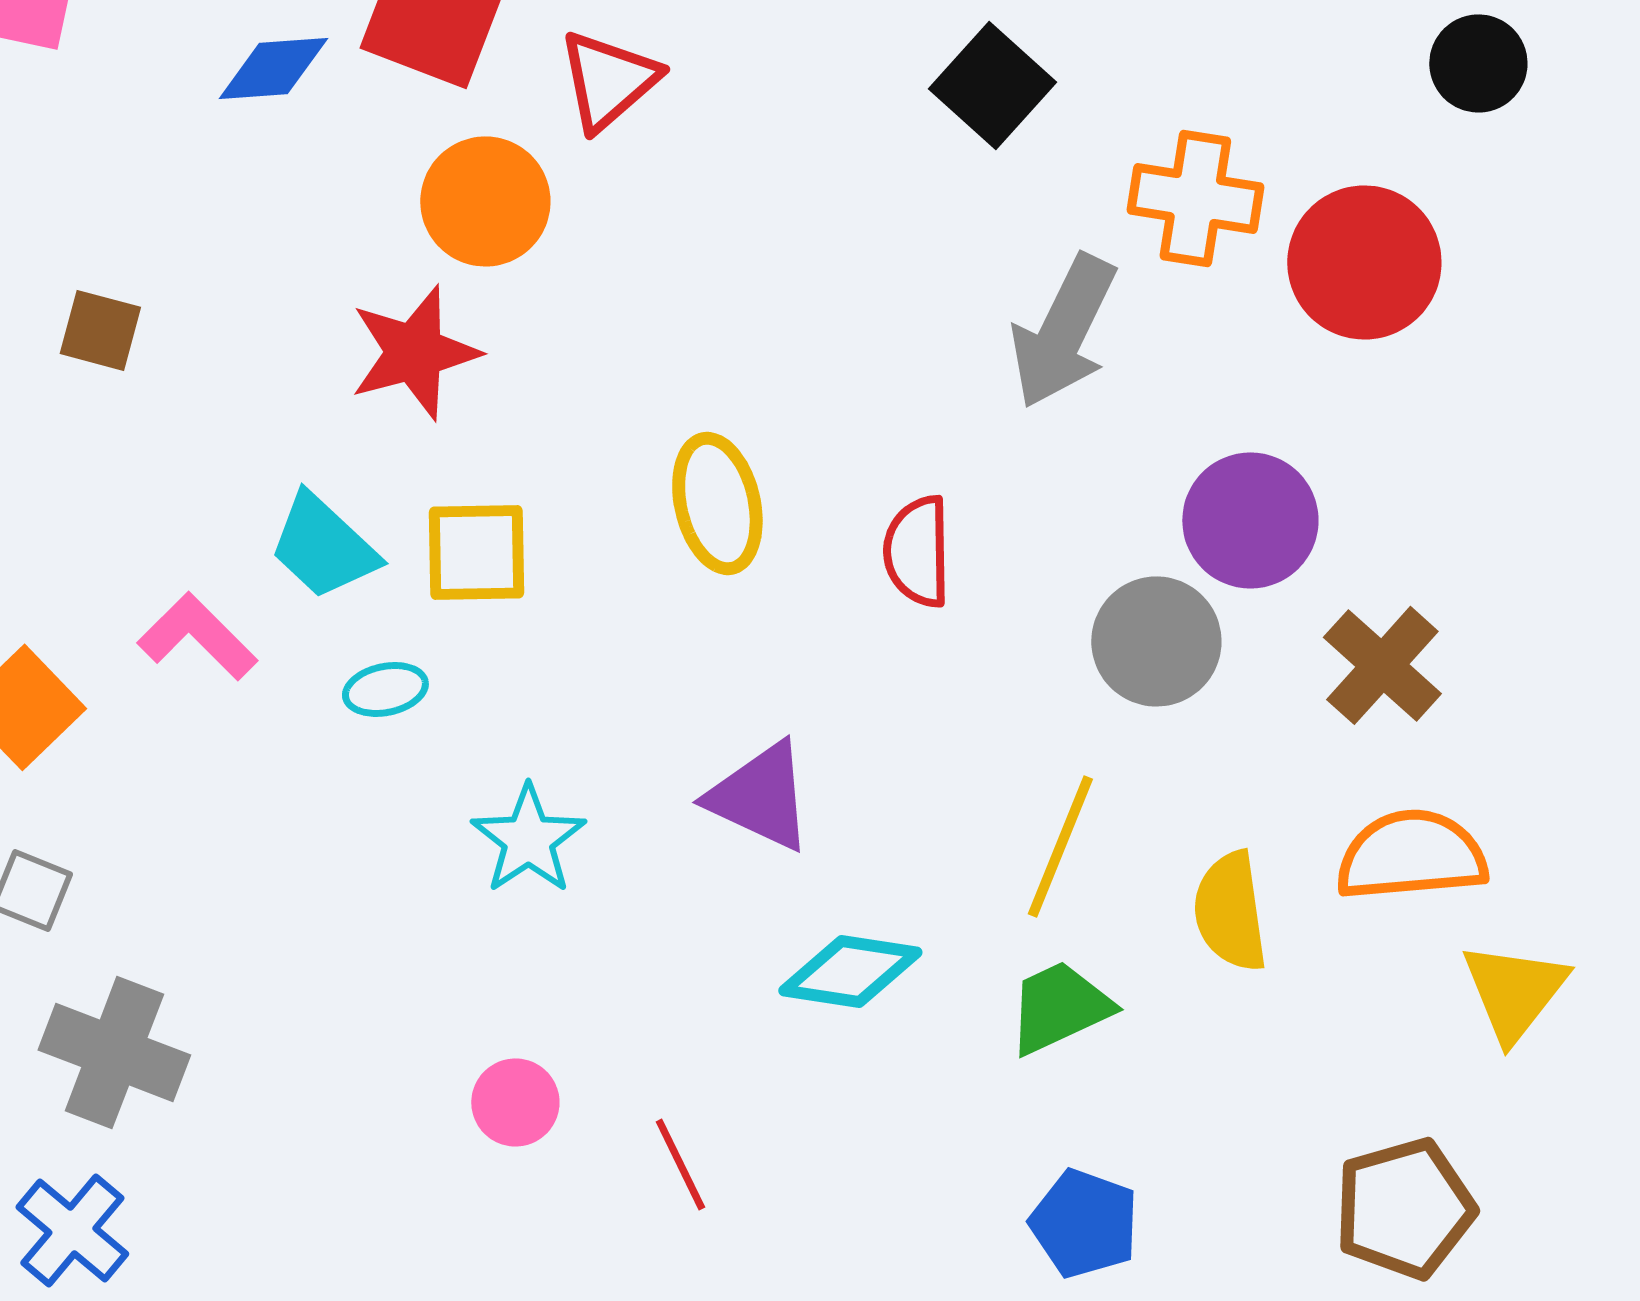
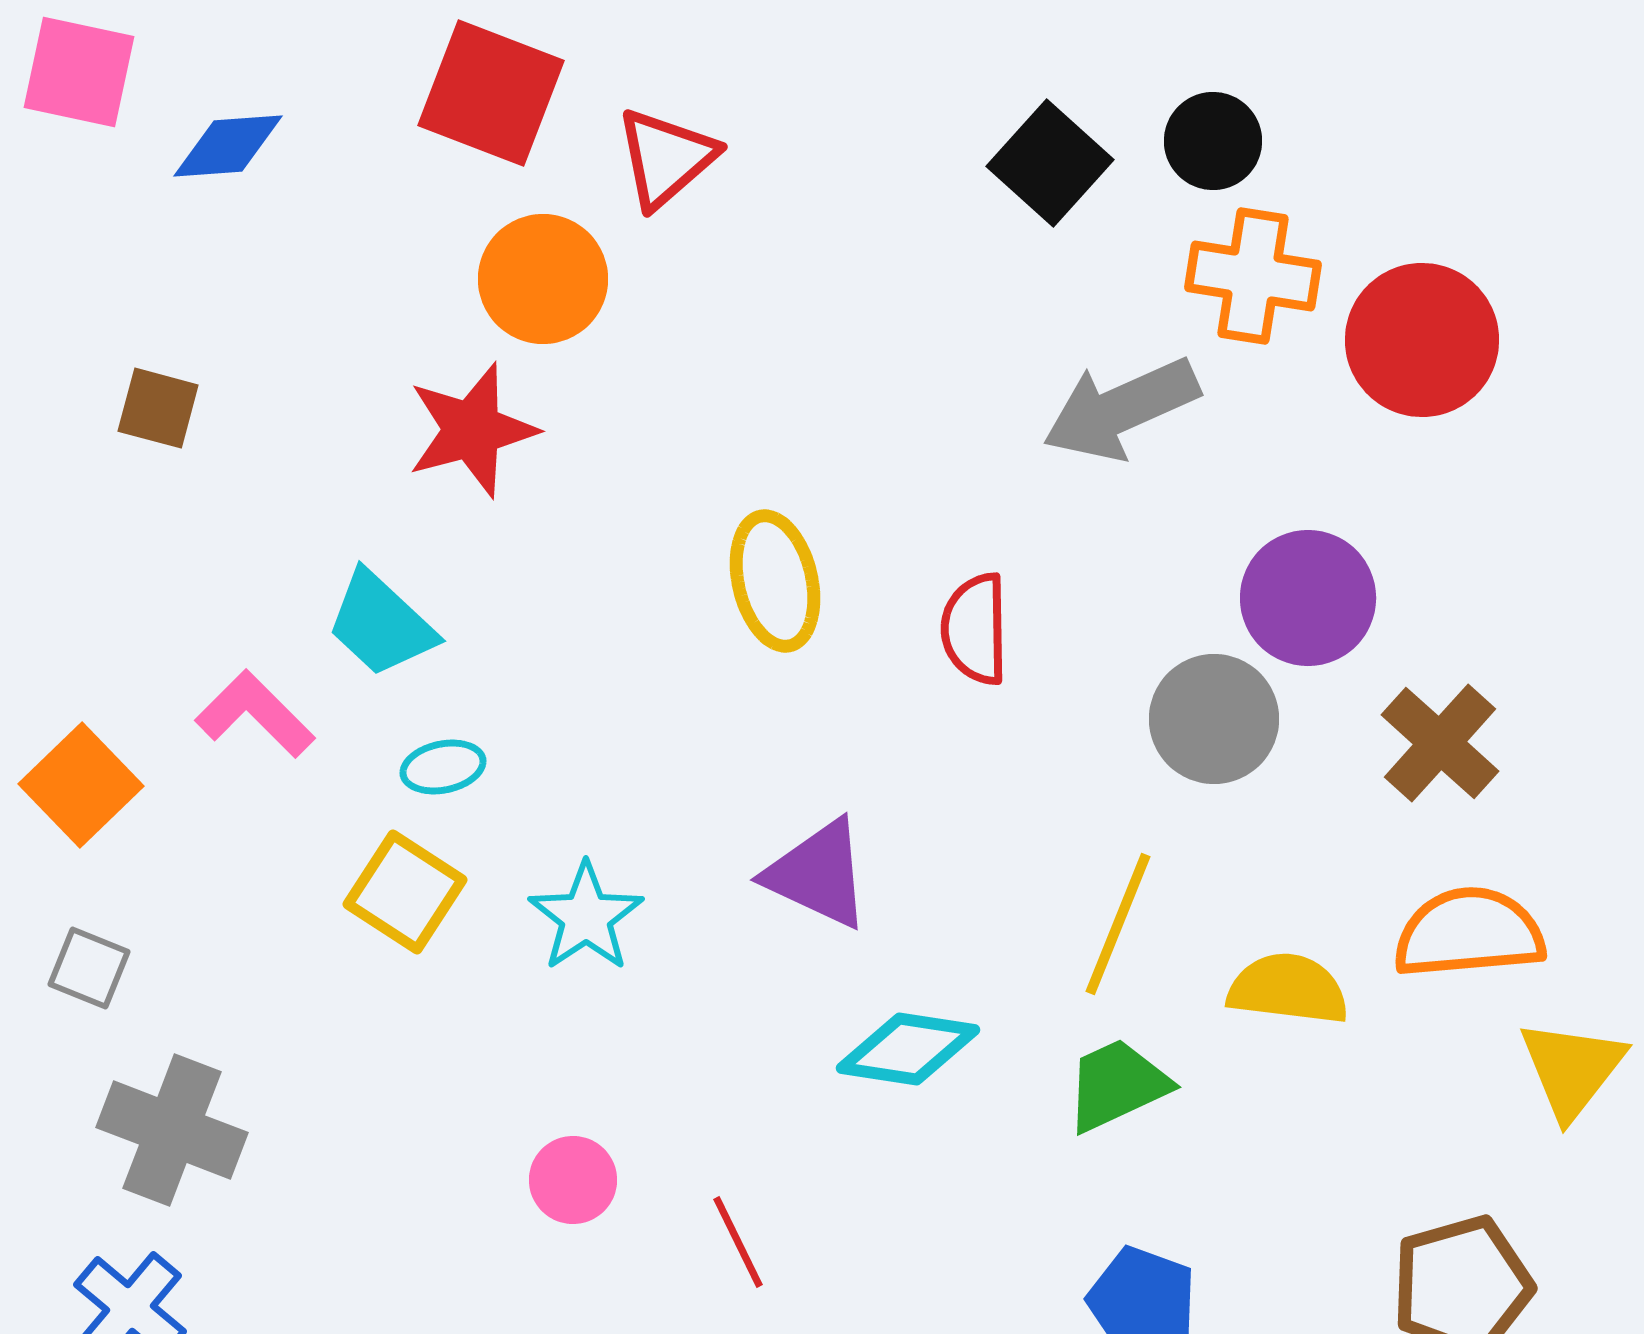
black circle: (1478, 63) -> (1213, 141), moved
blue diamond: (273, 68) -> (228, 146), moved
gray arrow: (1063, 331) -> (1121, 409), turned 40
yellow square: (476, 552) -> (405, 892), moved, turned 34
yellow semicircle: (1230, 911) -> (1288, 989), turned 105

